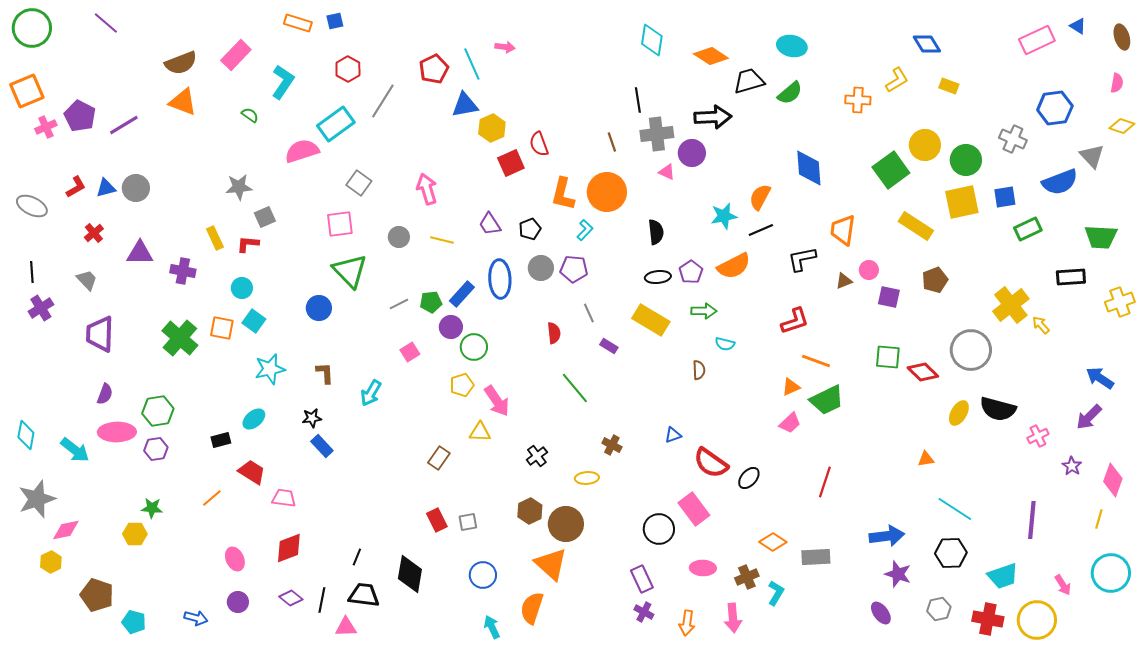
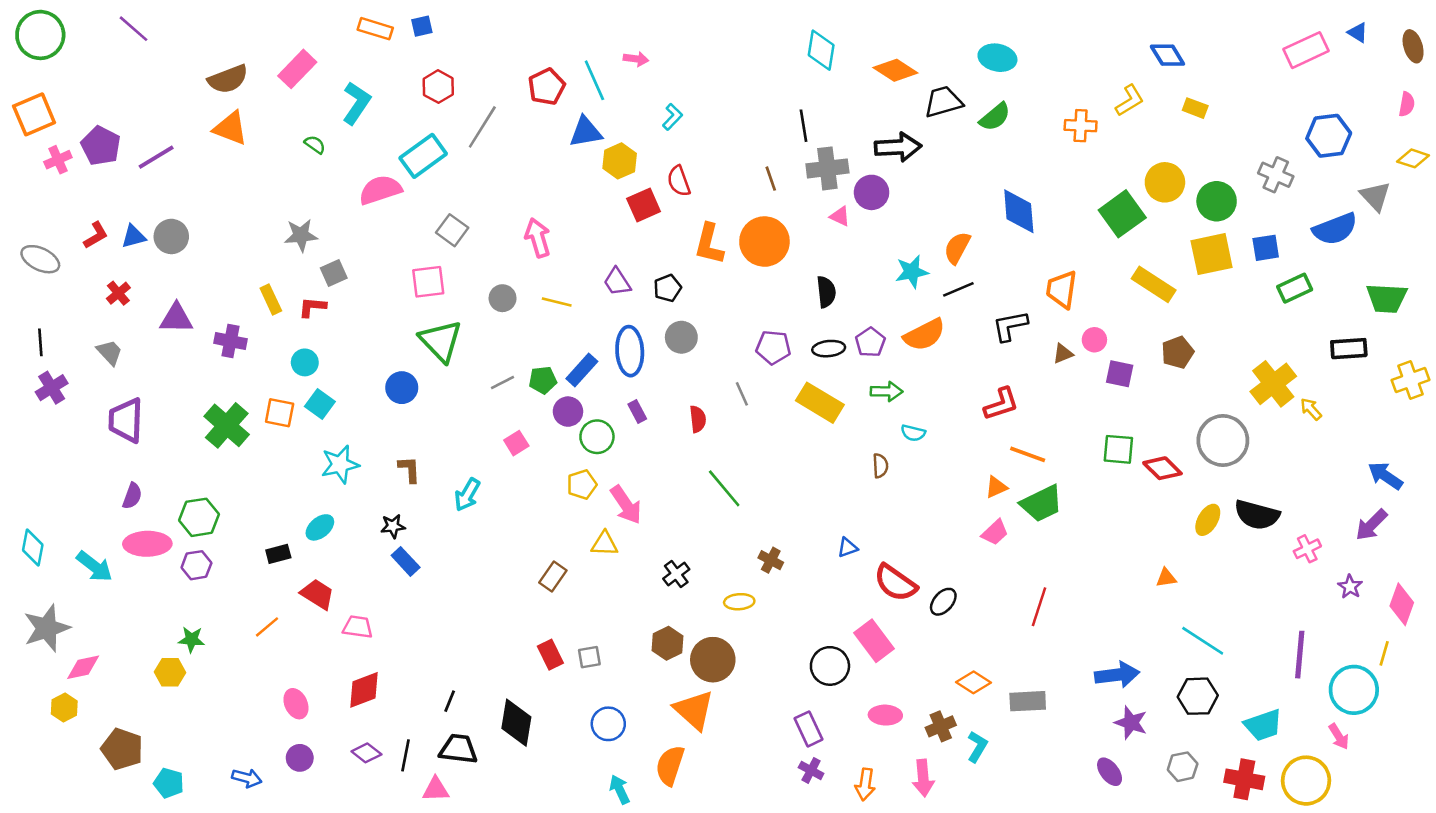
cyan L-shape: (585, 230) -> (673, 117), moved
purple pentagon: (574, 269) -> (773, 347), moved
purple rectangle: (609, 346) -> (637, 412), moved, turned 30
cyan circle: (1111, 573) -> (1354, 690), moved

